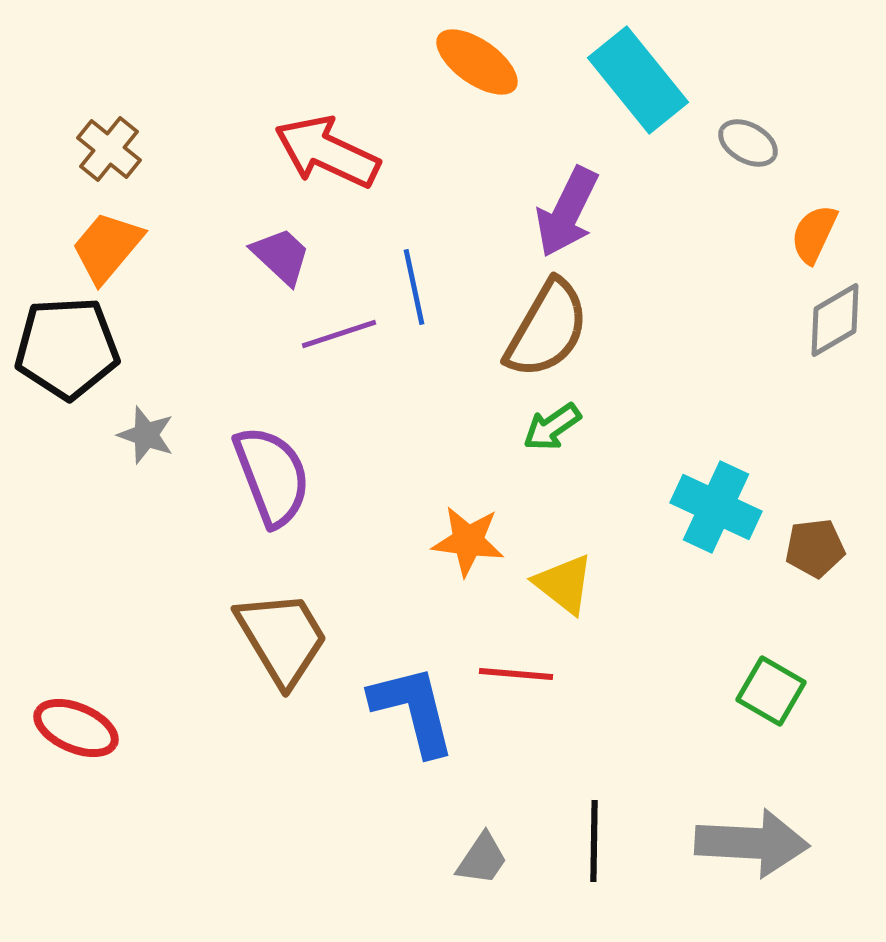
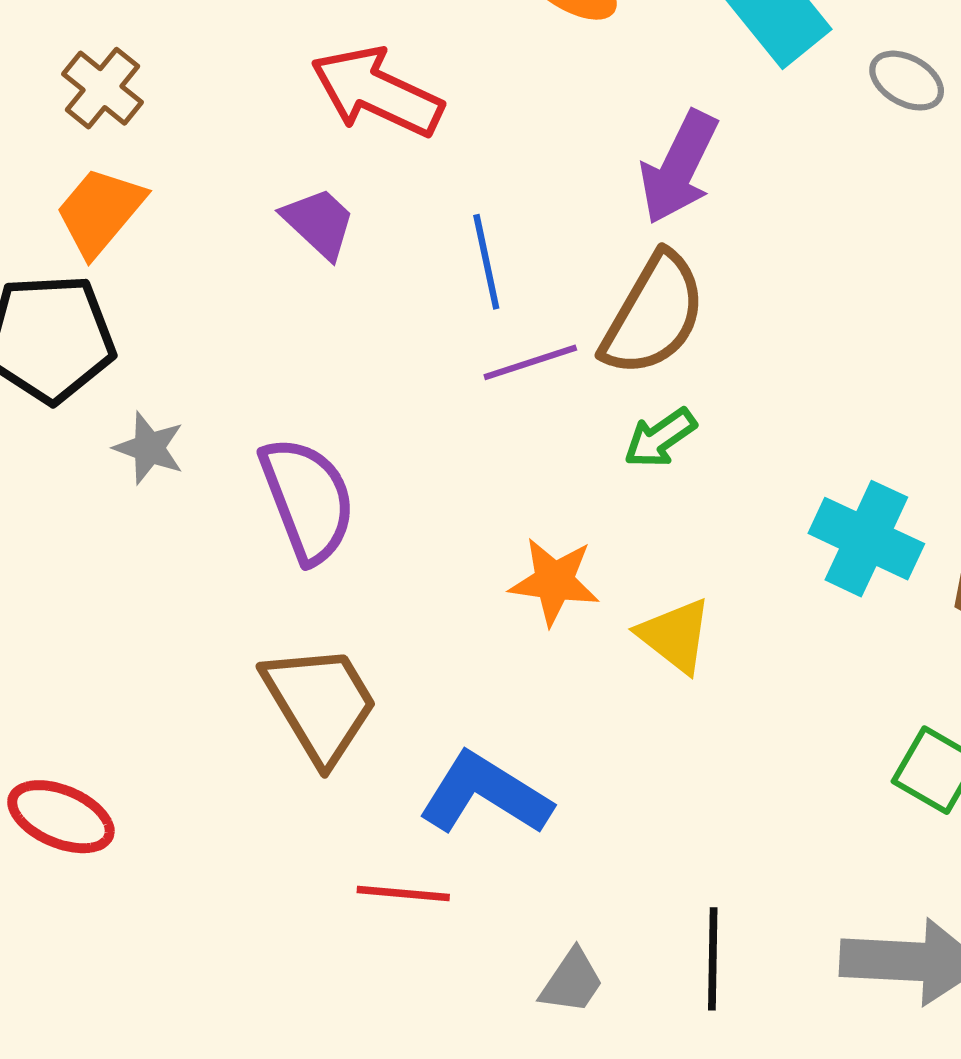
purple line: (339, 334) -> (530, 362), moved
red line: (516, 674) -> (403, 893), moved
blue L-shape: (413, 710) -> (485, 794), turned -44

